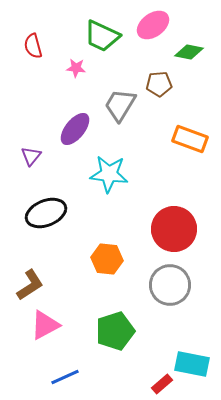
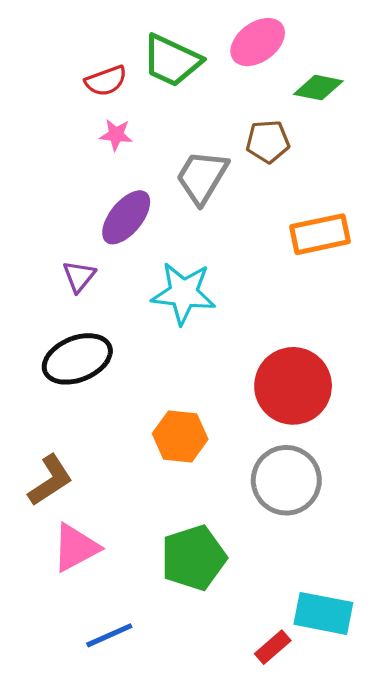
red semicircle: (33, 46) -> (106, 81), moved, turned -95
pink star: (76, 68) -> (116, 135), moved
orange rectangle: (190, 139) -> (320, 234), turned -32
purple triangle: (31, 156) -> (79, 276), moved

